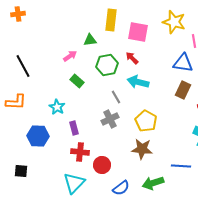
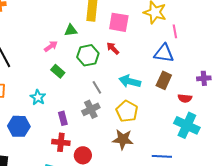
cyan arrow: (138, 82) -> (130, 81), moved
purple rectangle: (74, 128) -> (63, 118), moved

